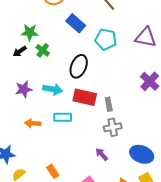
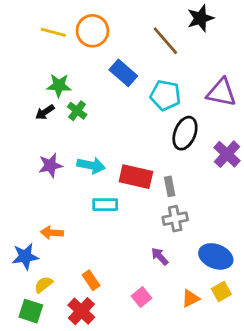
black ellipse: (79, 66) -> (185, 133), moved
orange arrow: (33, 123) -> (52, 233), moved

